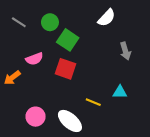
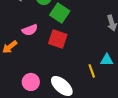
yellow line: (93, 102) -> (92, 71), moved, turned 48

